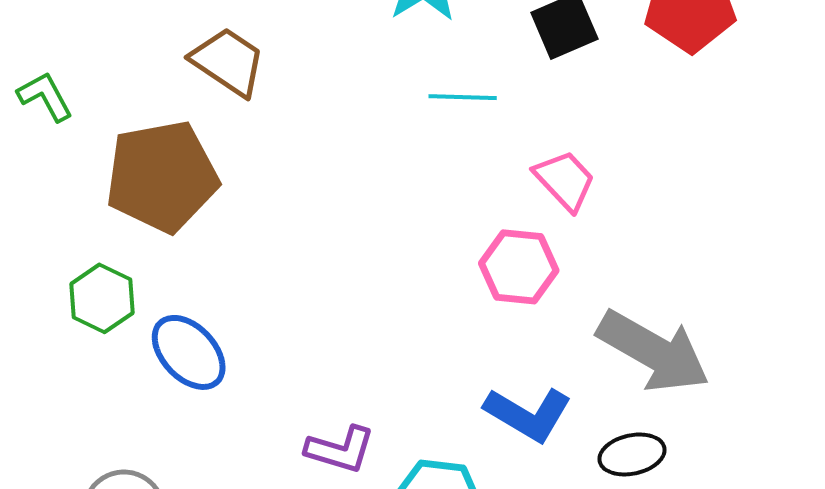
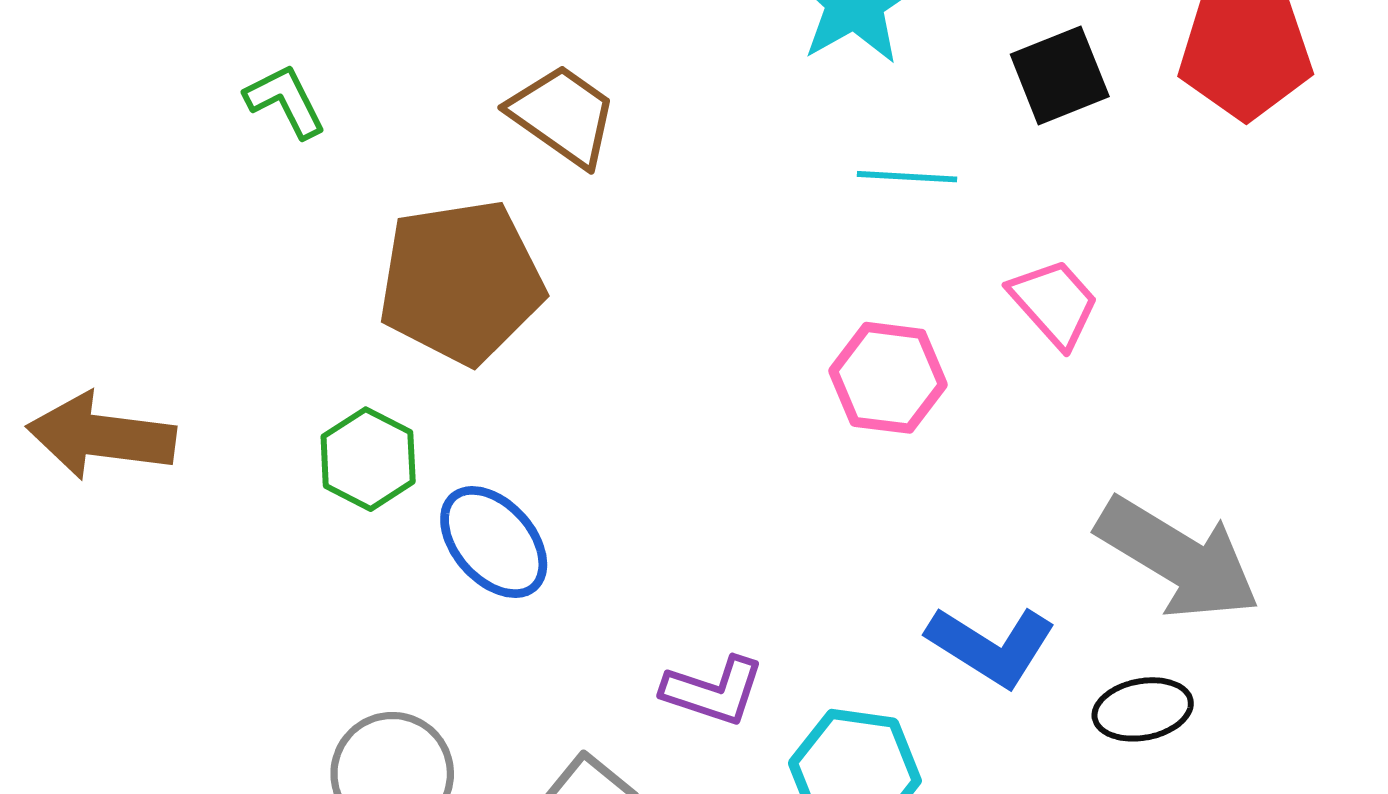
green L-shape: (45, 96) -> (285, 101), moved
pink hexagon: (519, 267) -> (888, 378), moved

